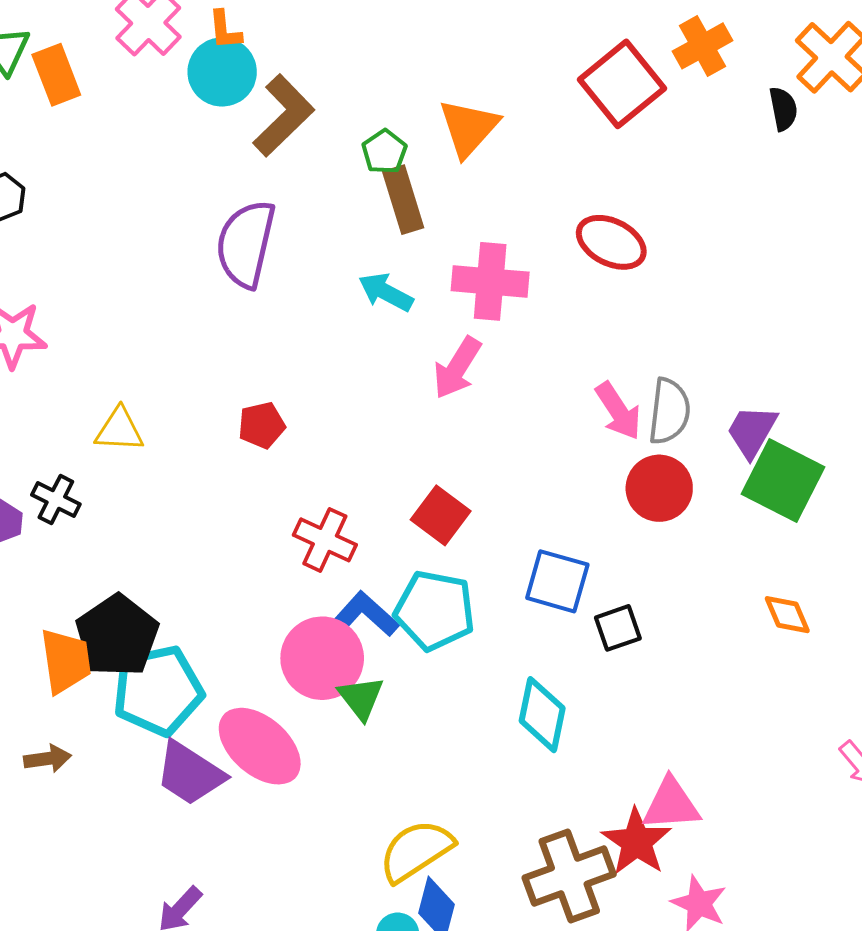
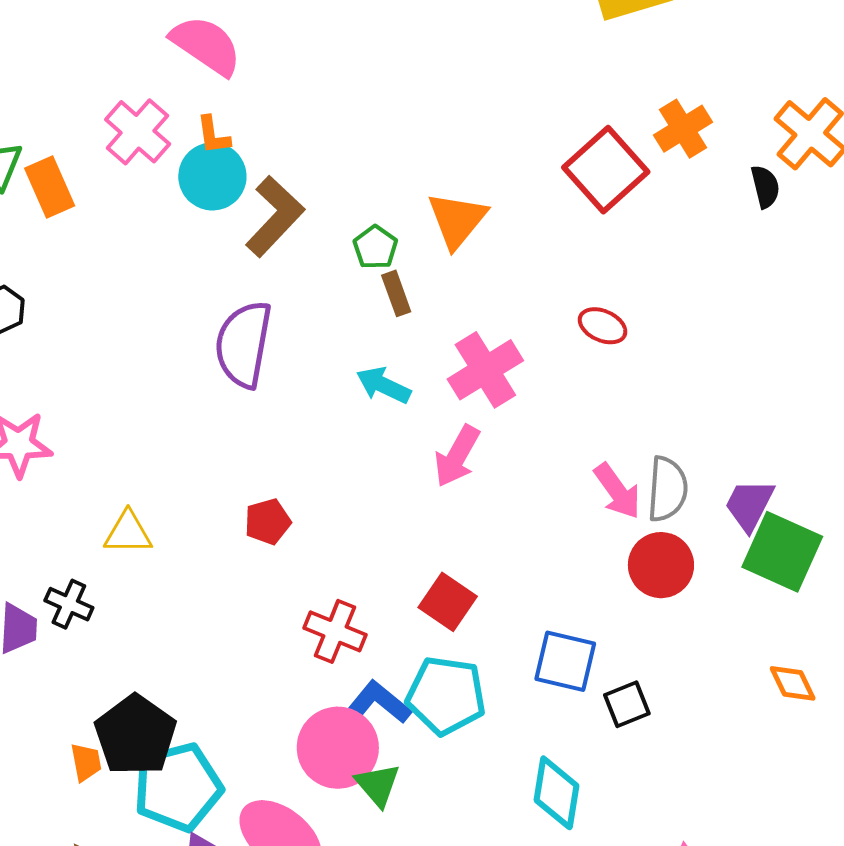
brown rectangle: (403, 200) -> (396, 293), size x0.7
red ellipse: (611, 242) -> (603, 326), size x0.7
pink cross: (490, 281) -> (485, 370), turned -34
orange trapezoid: (66, 661) -> (86, 762), size x0.6

